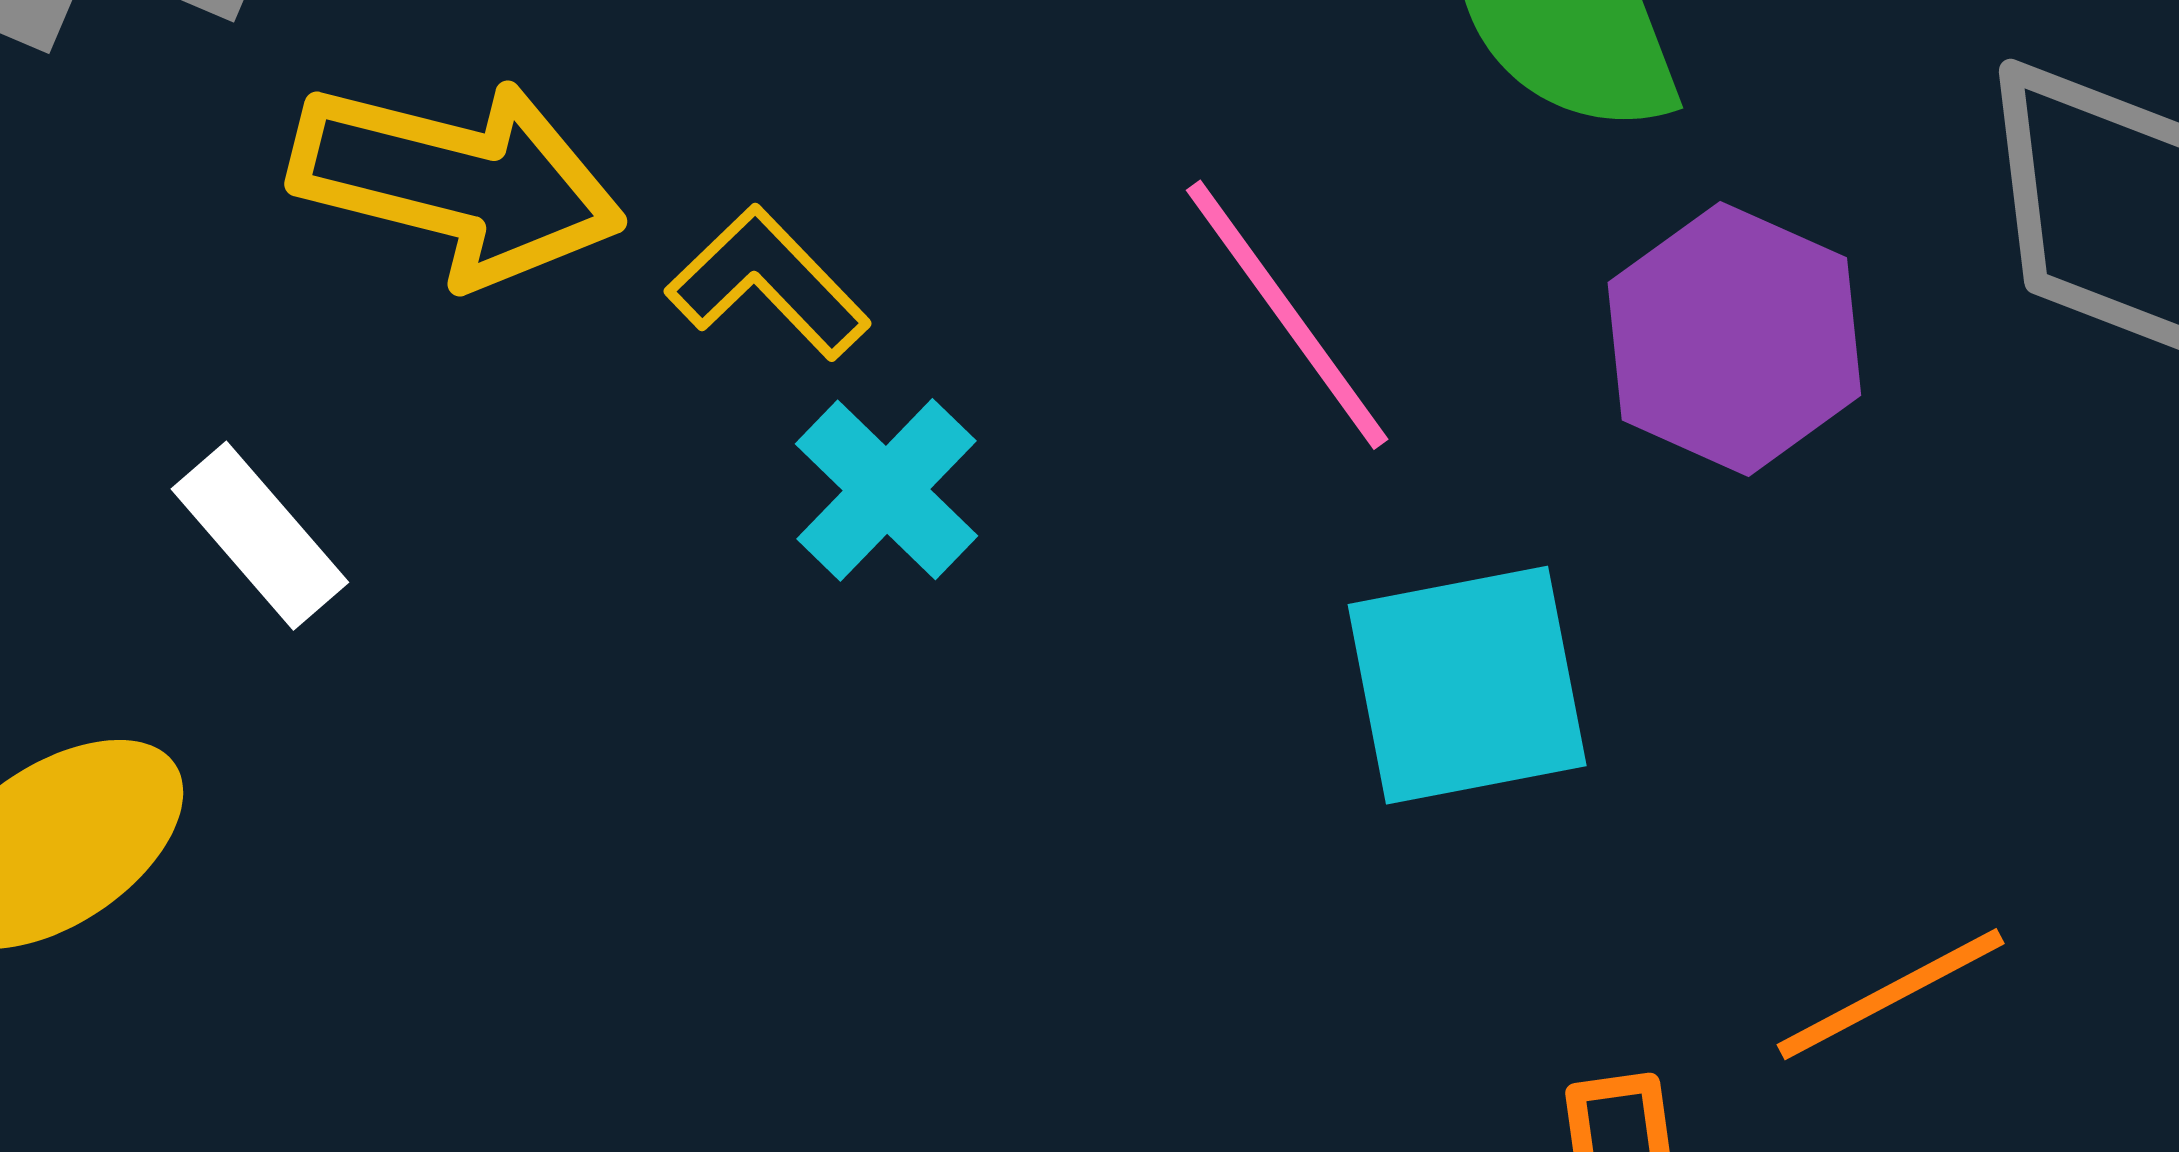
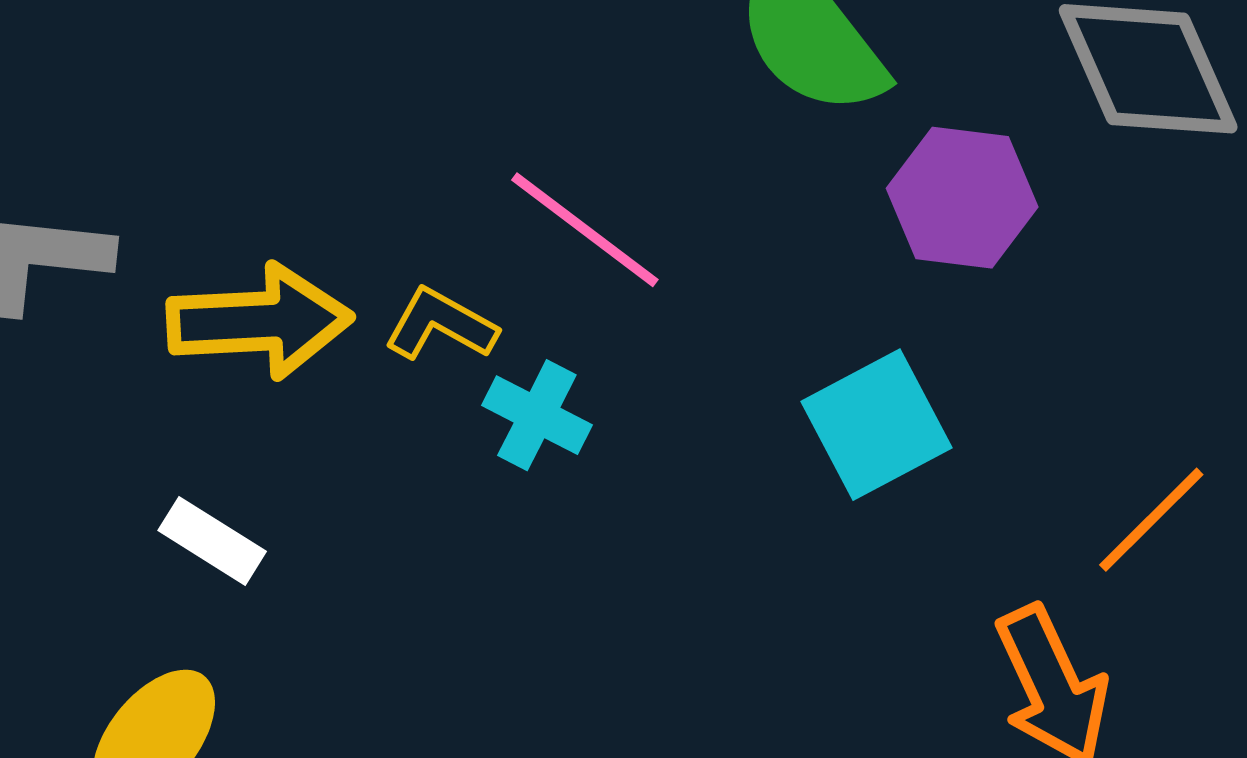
pink line: (1287, 315) -> (585, 230), moved

